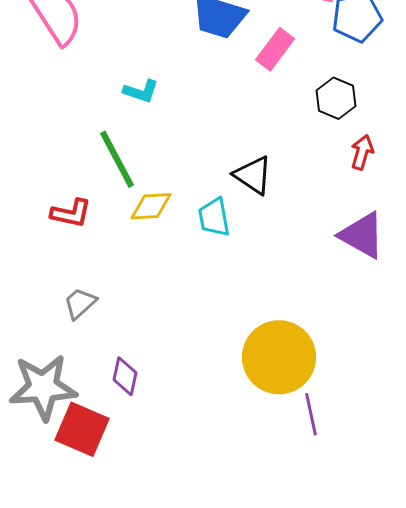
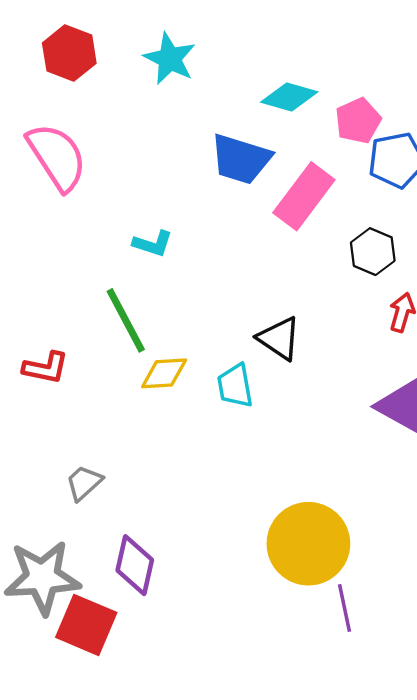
pink rectangle: (275, 49) -> (304, 196), size x1.4
red L-shape: (71, 213) -> (46, 368), moved
purple diamond: (125, 376) -> (135, 565), size x1.4

